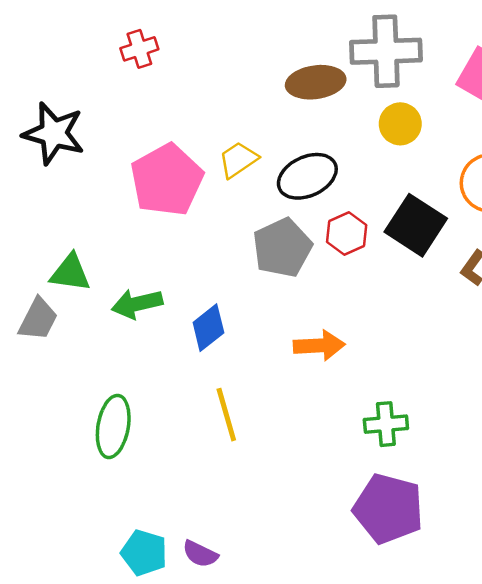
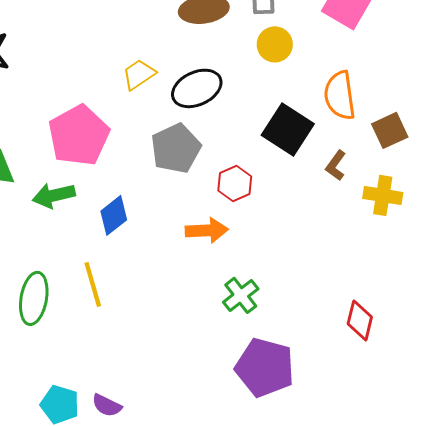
pink pentagon: (167, 180) -> (79, 135), moved
red hexagon: (347, 233) -> (235, 183), moved
yellow line: (226, 415) -> (93, 284), moved
green cross: (386, 424) -> (241, 295), moved, turned -33

